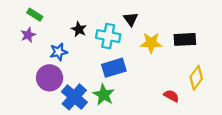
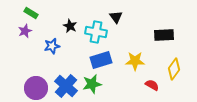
yellow star: (151, 43) -> (135, 61), moved
purple circle: (50, 78) -> (36, 88), moved
green star: (104, 95) -> (92, 84), turned 30

